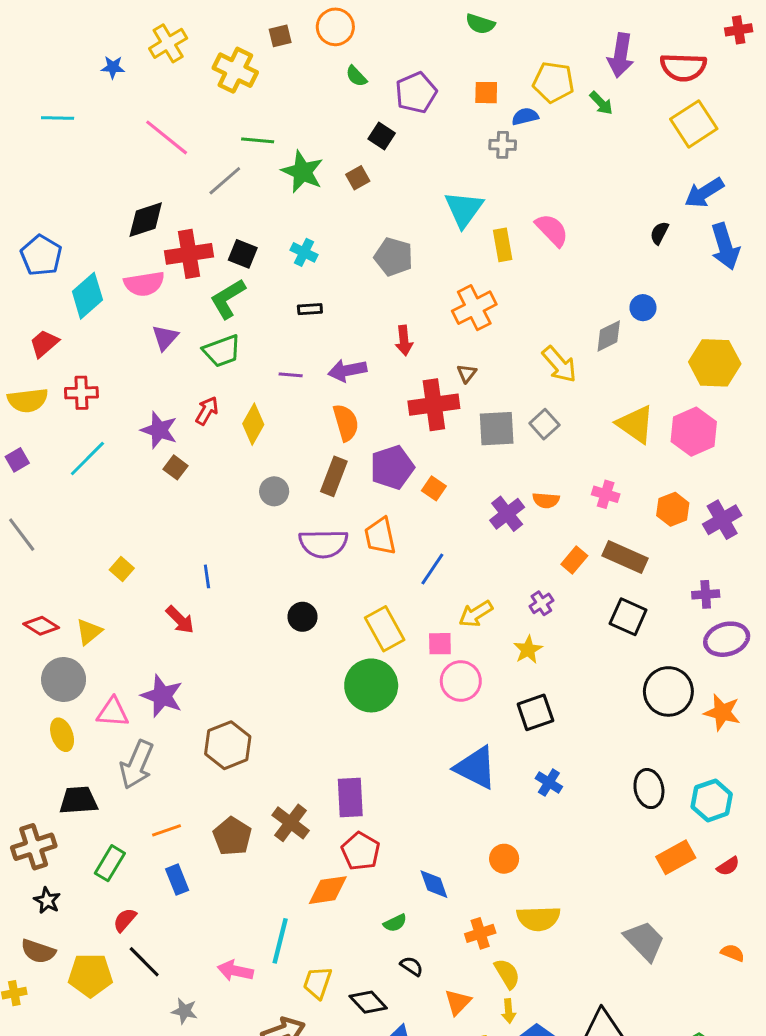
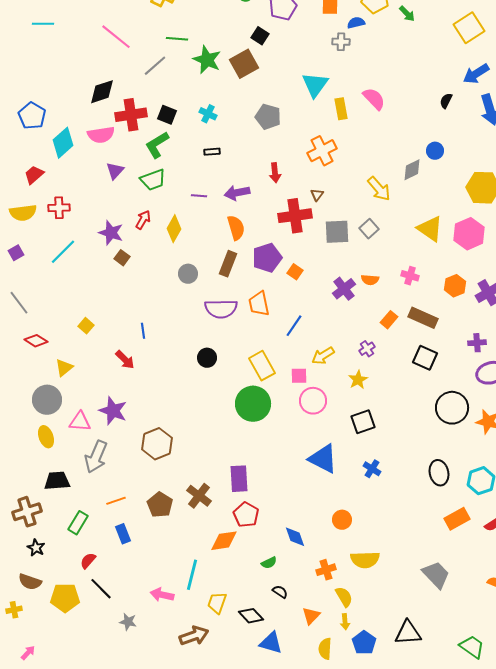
brown square: (358, 178) -> (244, 64), size x1.8
red diamond: (41, 626) -> (36, 341), moved

